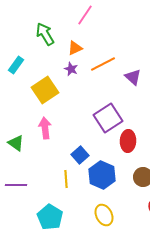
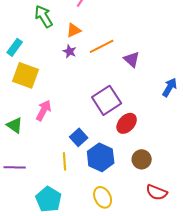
yellow square: (45, 90) -> (26, 75), moved, turned -36
pink arrow: (45, 128) -> (44, 110), turned 35
red ellipse: (128, 141) -> (127, 123), turned 40

